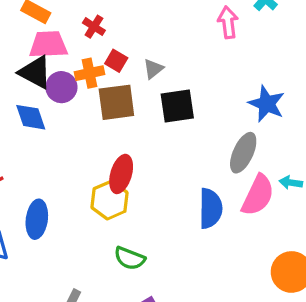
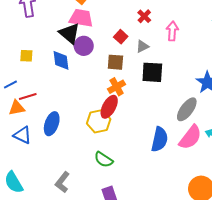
pink arrow: (228, 22) -> (172, 31), moved
red cross: (94, 27) -> (144, 16), moved
orange cross: (90, 73) -> (117, 87), moved, turned -30
brown square: (116, 102) -> (115, 62), size x0.7

